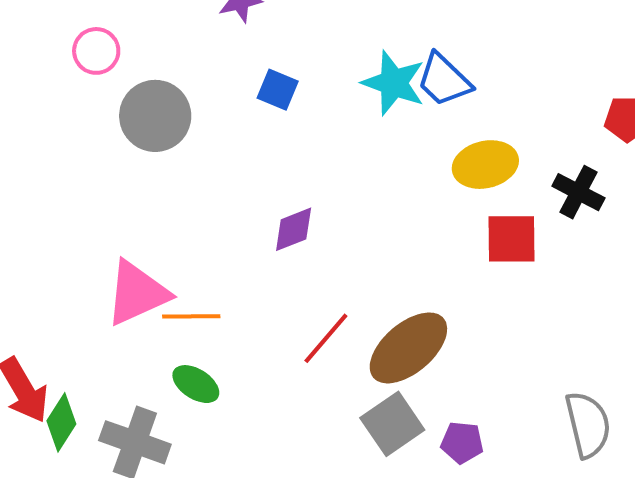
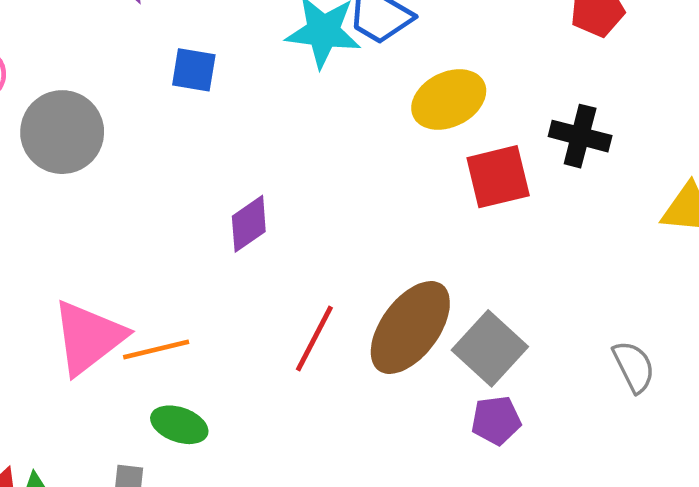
black cross: (578, 192) -> (580, 136), moved
gray square: (392, 424) -> (490, 348), moved
gray semicircle: (588, 425) -> (634, 367), size x0.7

